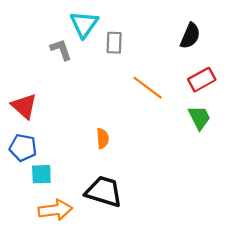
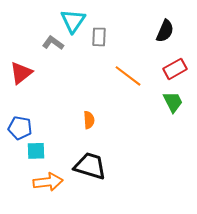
gray L-shape: (61, 50) -> (53, 43), turned -35
red triangle: (24, 106) -> (21, 73), moved, turned 40

